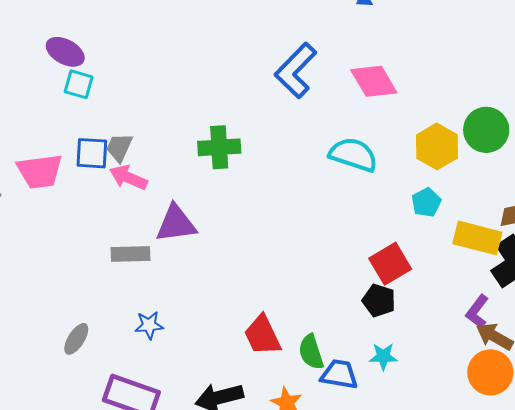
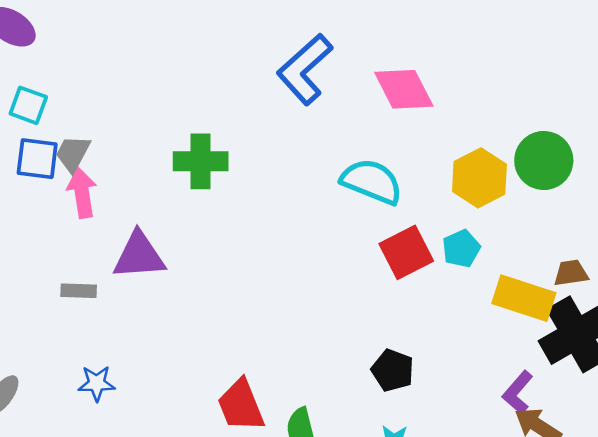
cyan square: (79, 84) -> (28, 105), moved
pink arrow: (128, 178) -> (82, 193), turned 54
gray rectangle: (131, 254) -> (79, 291), size x0.7
red square: (390, 264) -> (406, 252), moved

